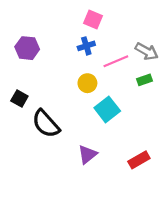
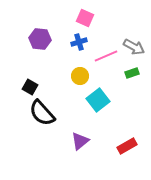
purple hexagon: (27, 48) -> (40, 39), moved
black square: (19, 98) -> (30, 87), moved

